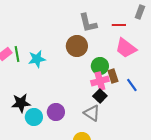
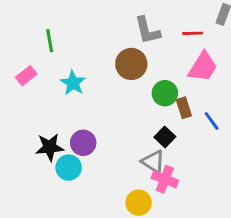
pink trapezoid: (126, 48) -> (203, 67), turned -95
green line: (17, 54) -> (50, 41), moved
cyan star: (37, 59) -> (73, 83), turned -30
pink cross: (100, 81) -> (165, 179), moved, turned 36
purple circle: (56, 112) -> (83, 143), moved

